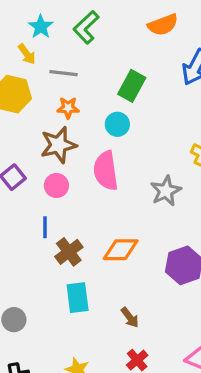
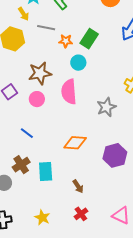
orange star: (68, 108) -> (66, 41), moved
blue line: (45, 227) -> (27, 133), moved, turned -56
brown cross: (69, 252) -> (21, 165), moved

